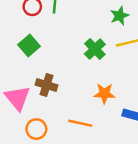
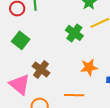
brown cross: (47, 85) -> (41, 69), turned 30

